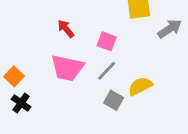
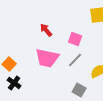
gray square: (114, 100) -> (79, 90), moved

